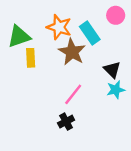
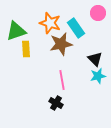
brown star: (72, 52) -> (61, 44), turned 30
pink line: (73, 94) -> (62, 80), turned -48
black cross: (66, 122) -> (56, 103), turned -32

